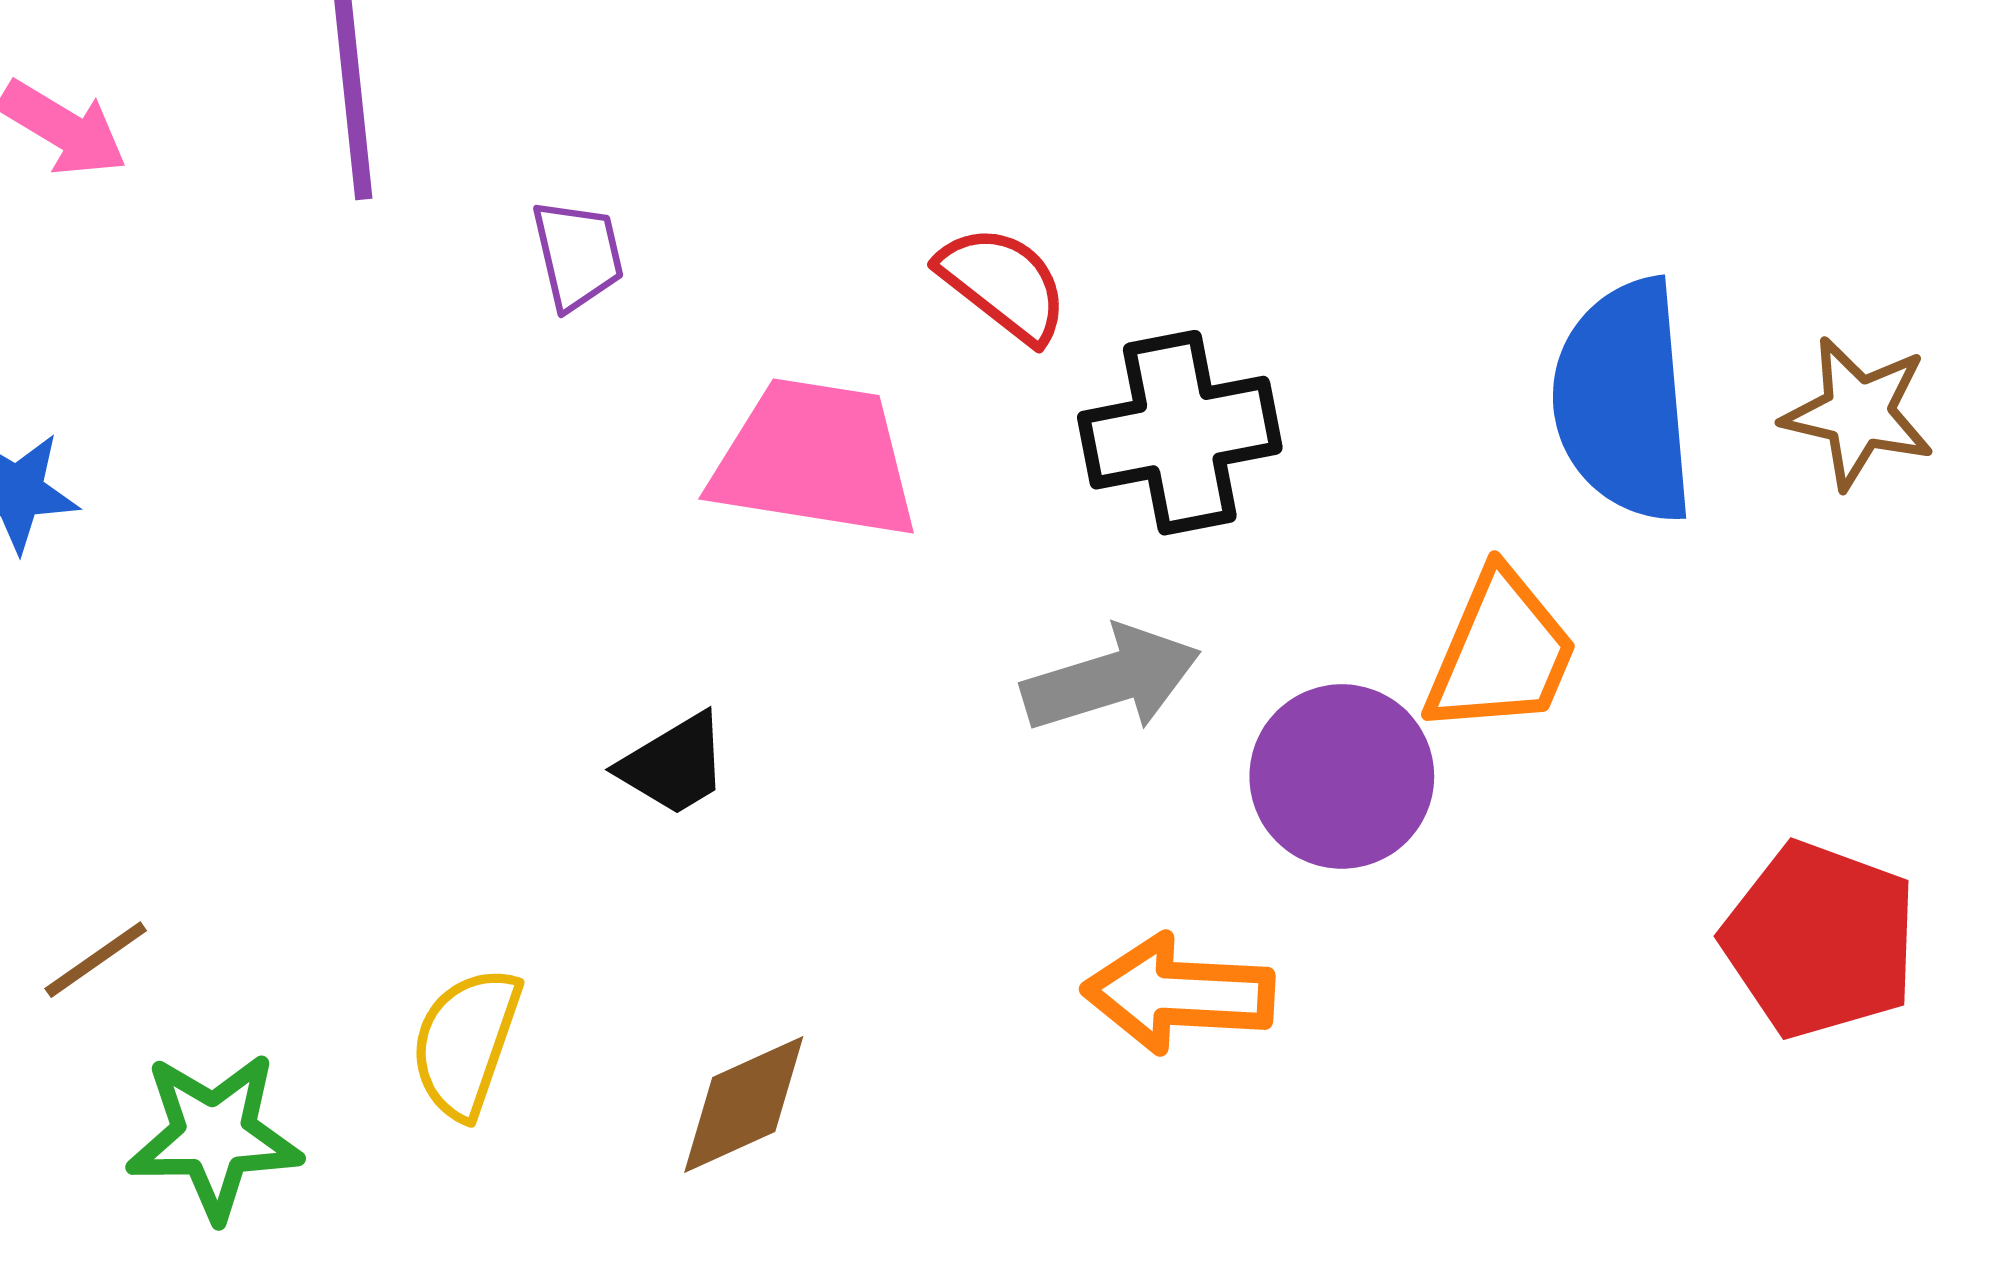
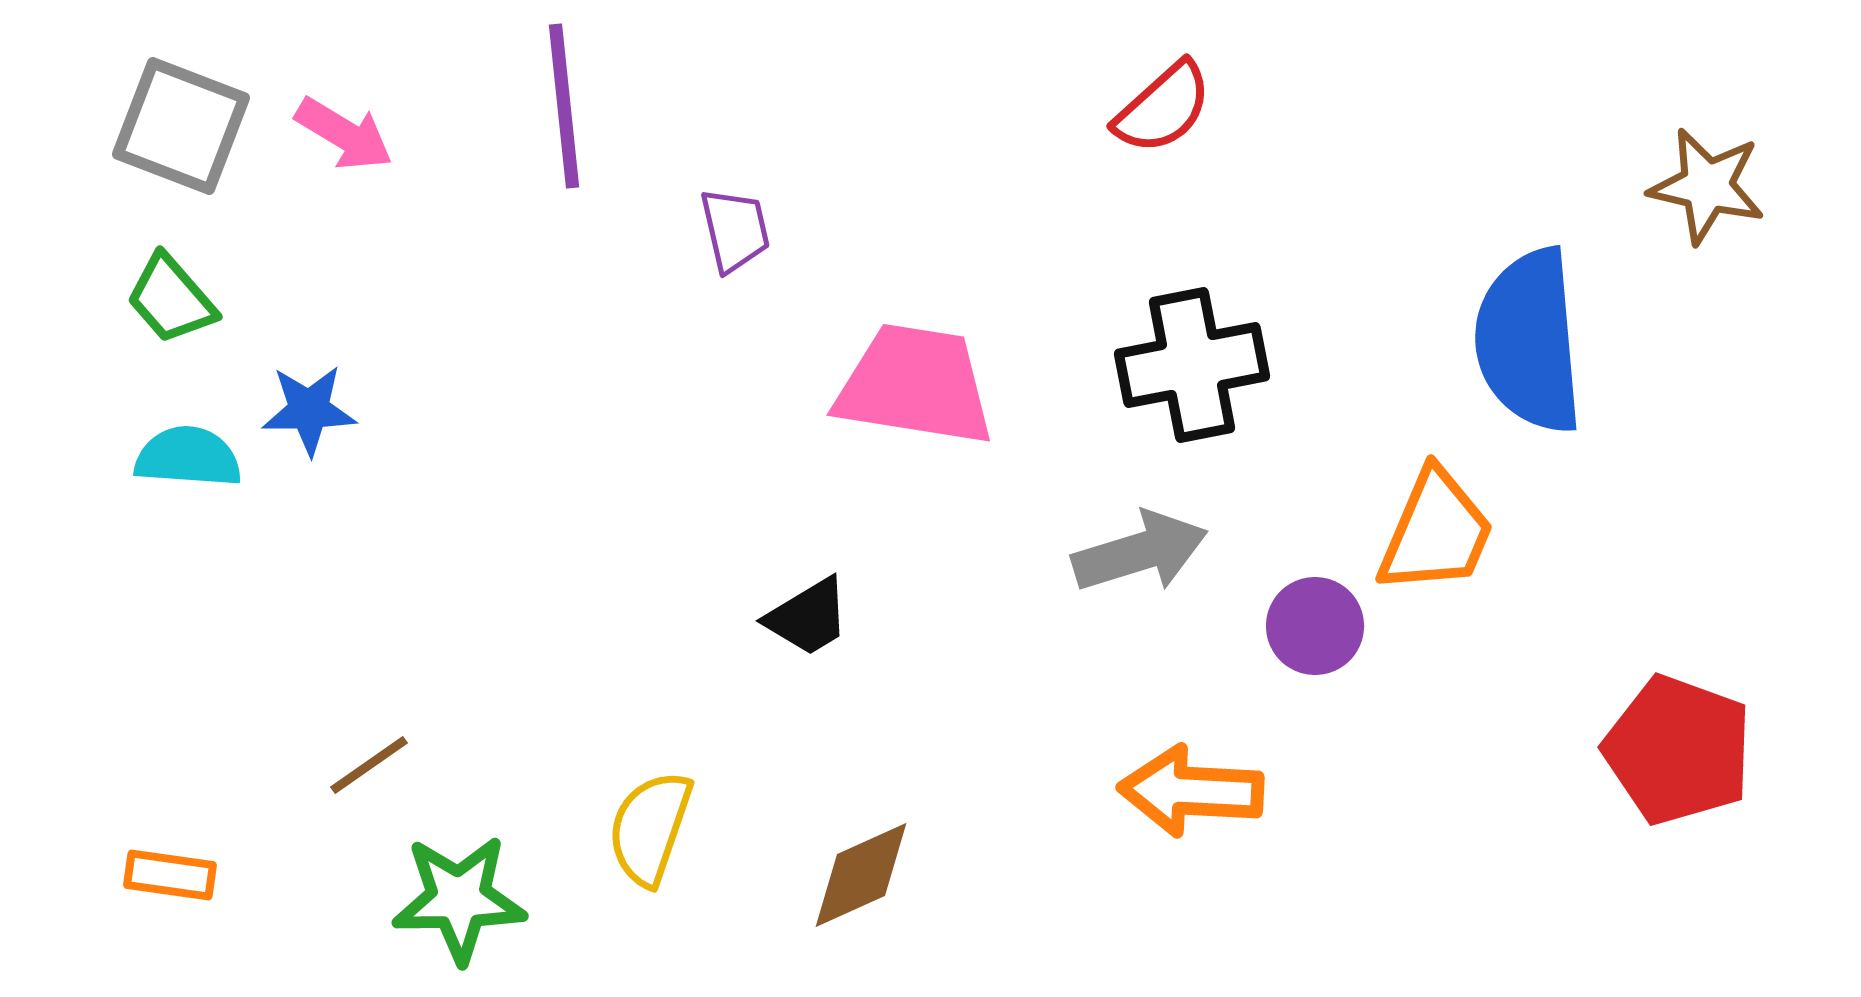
red semicircle: (1003, 284) -> (1163, 108), moved, turned 100
brown star: (1858, 413) -> (1707, 186), moved
purple circle: (1342, 776) -> (1315, 626), size x0.7

